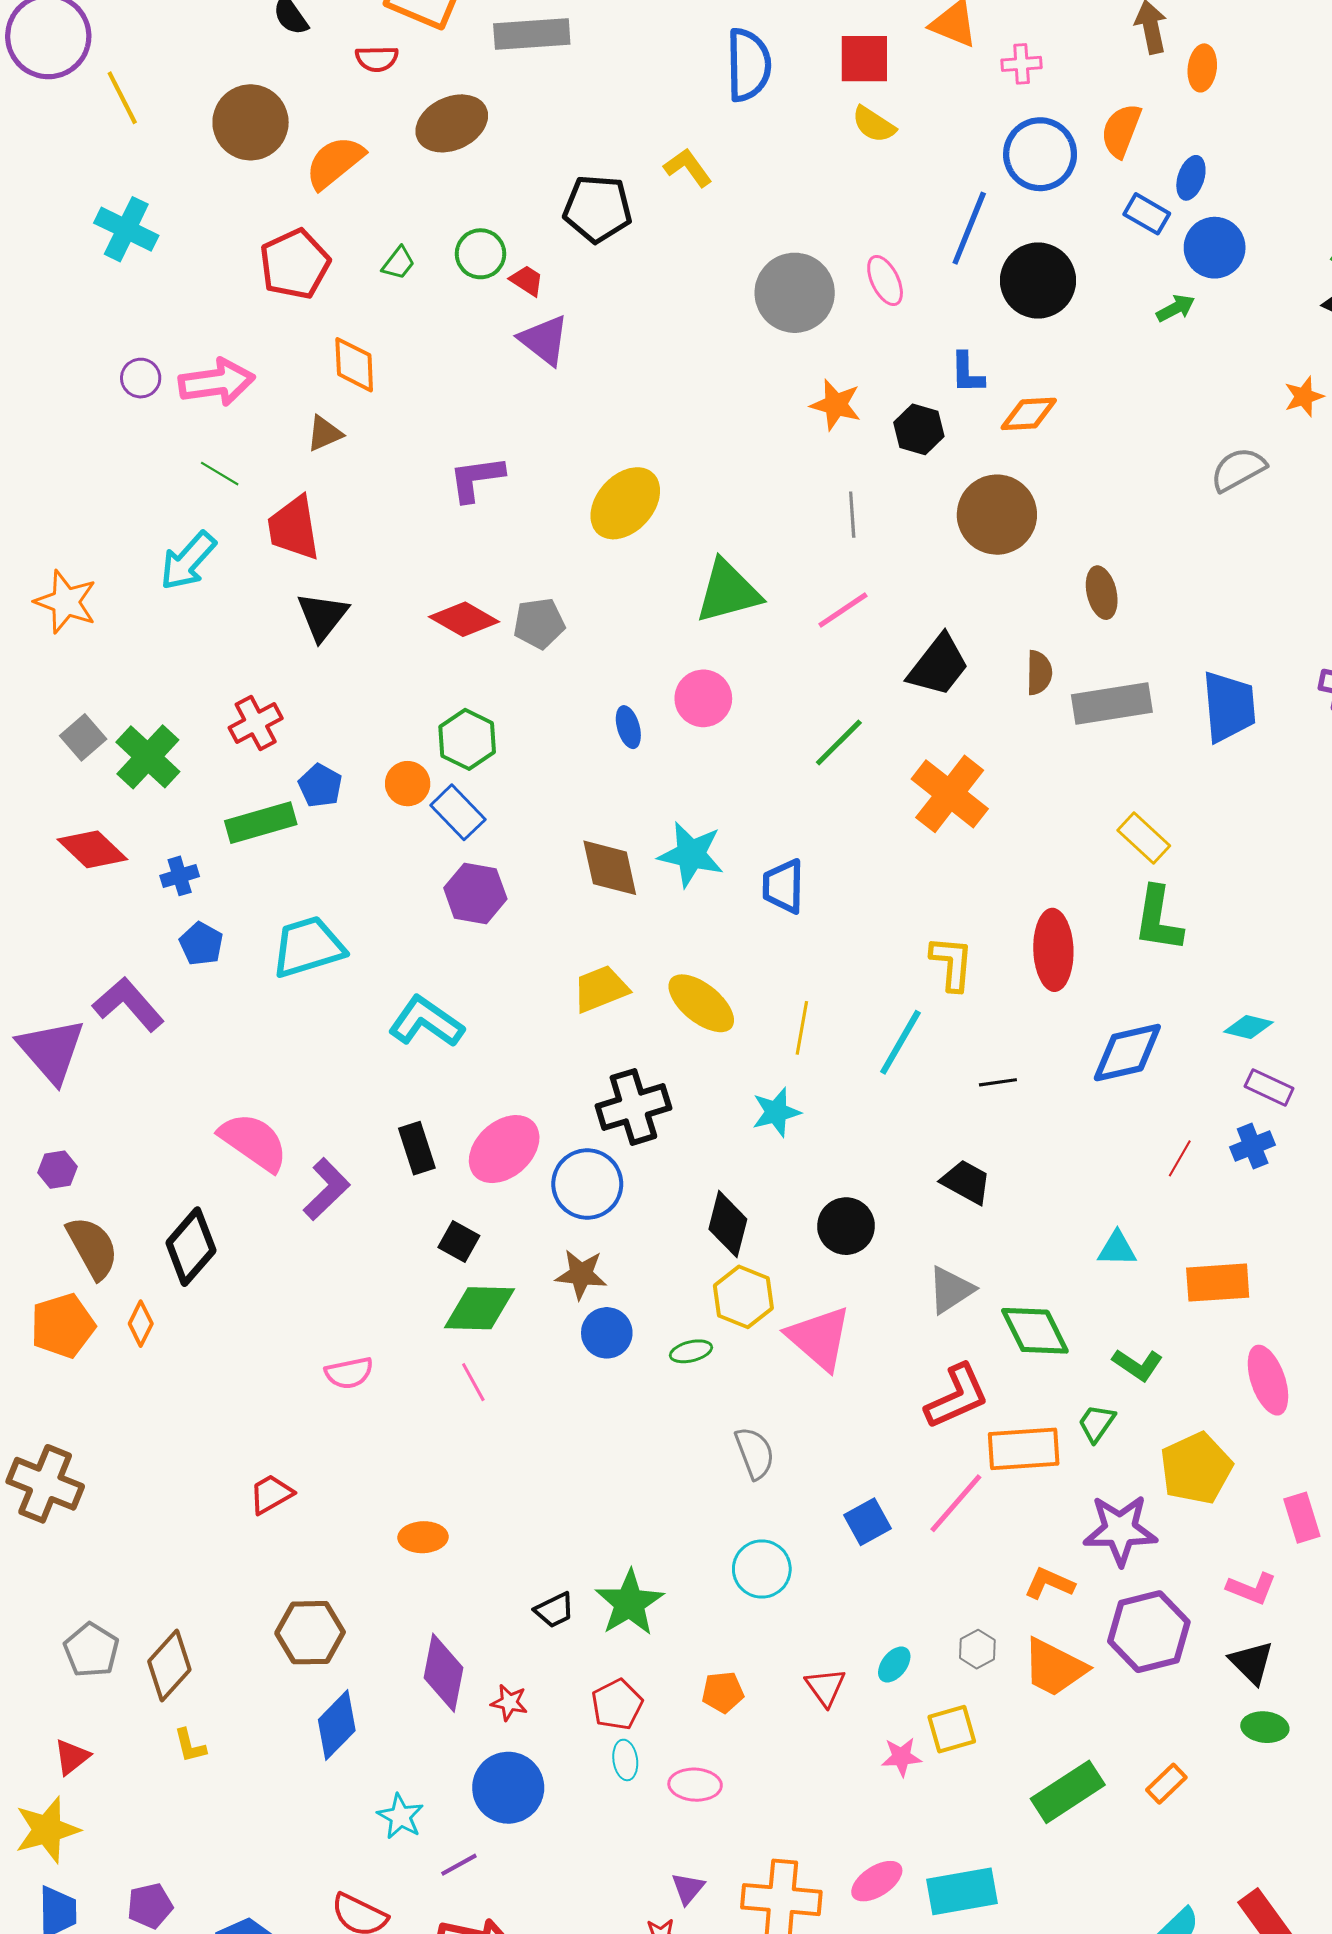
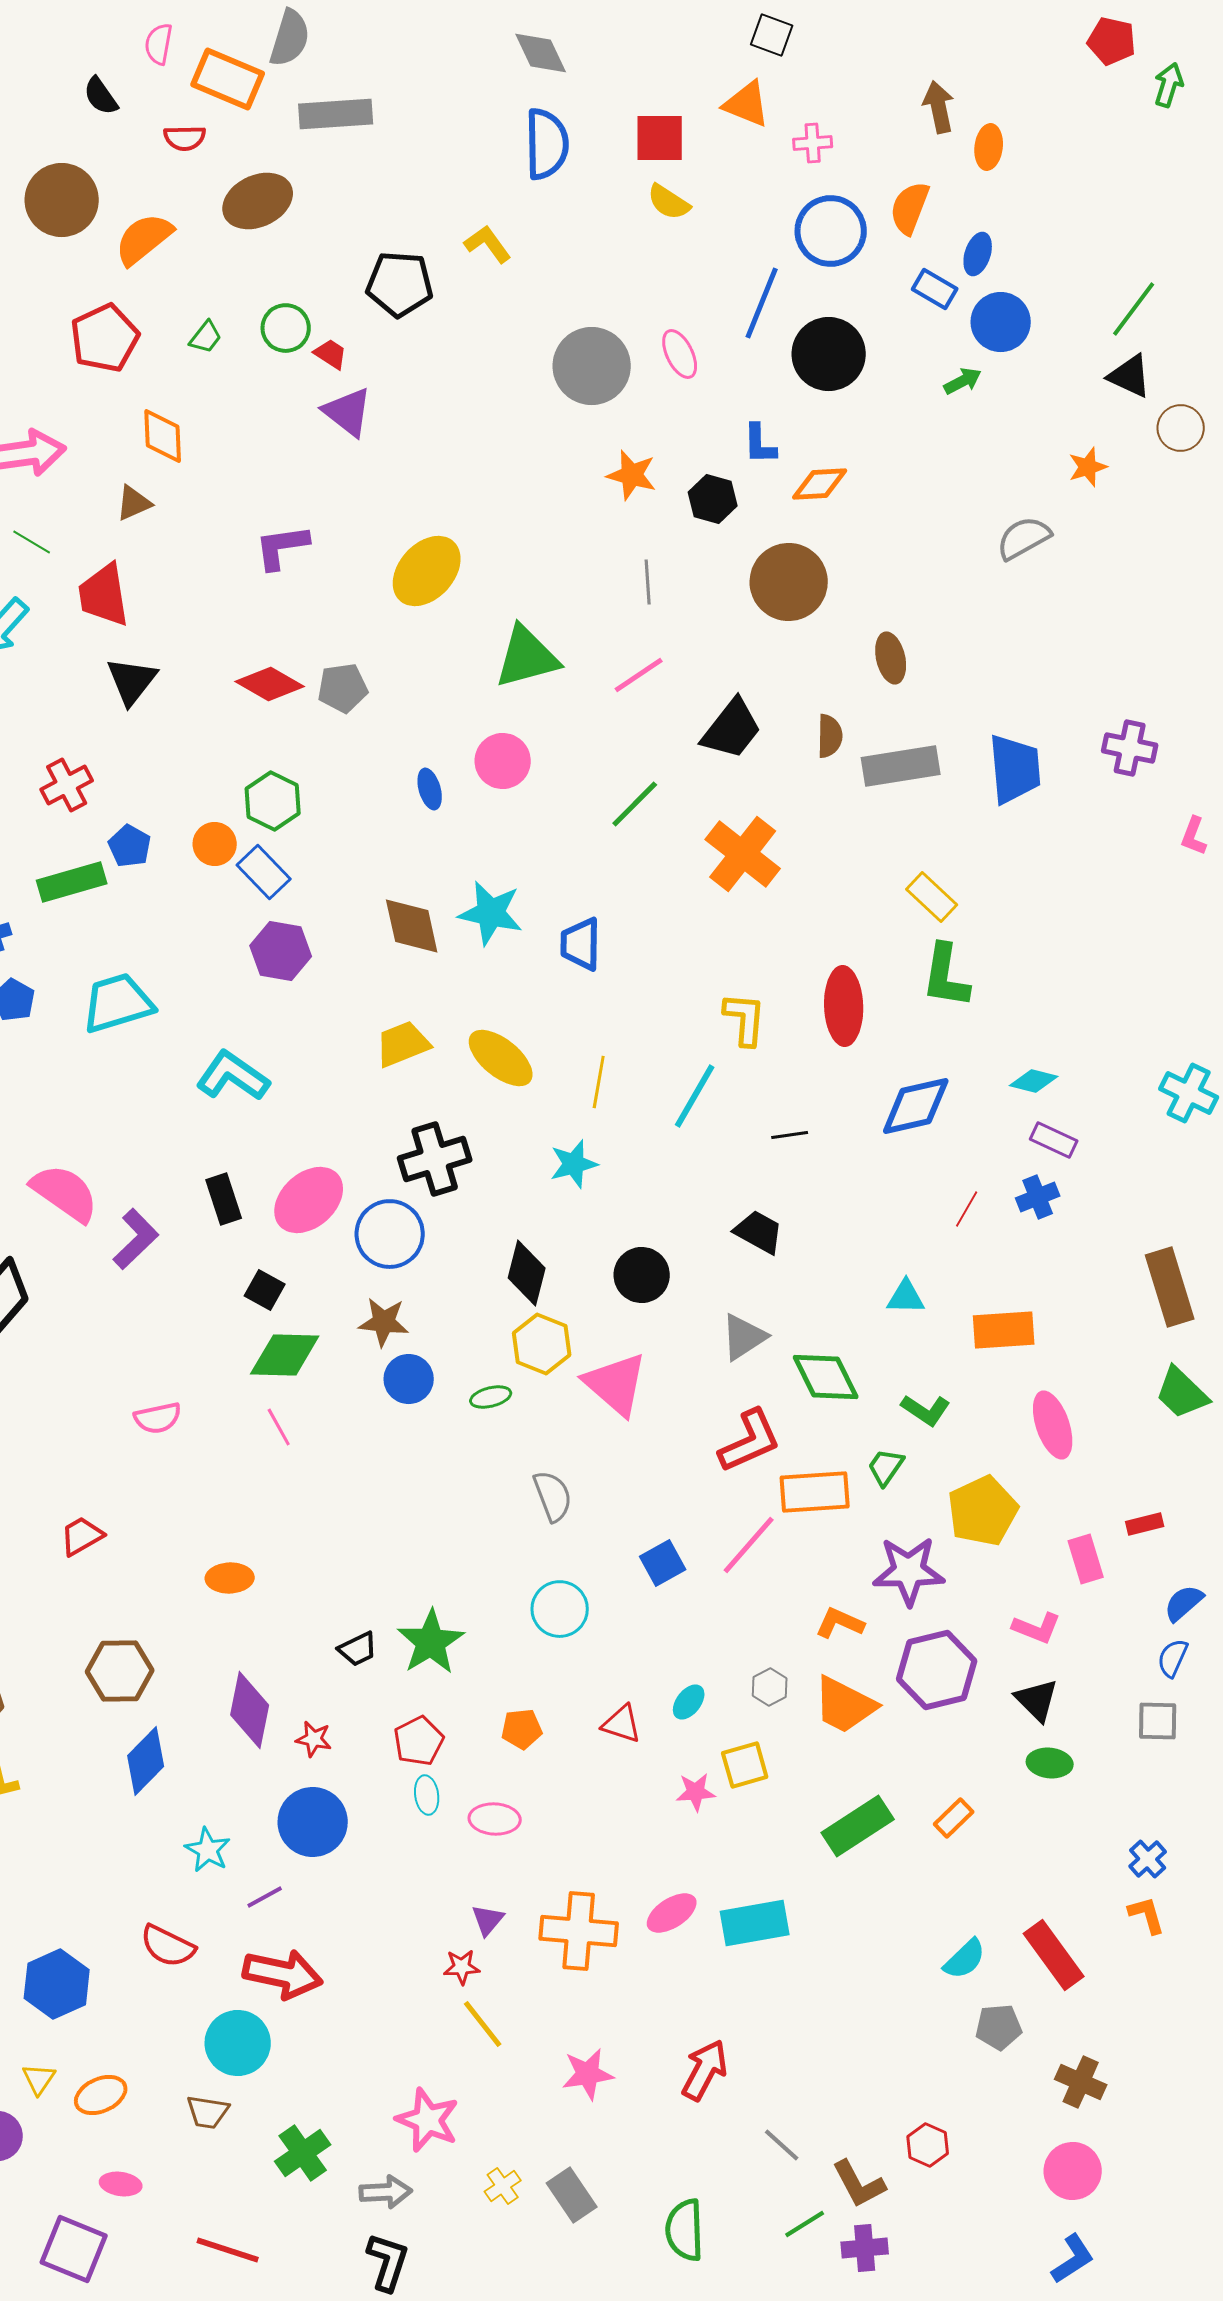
red triangle: (825, 1687) -> (622, 1724), turned -36

